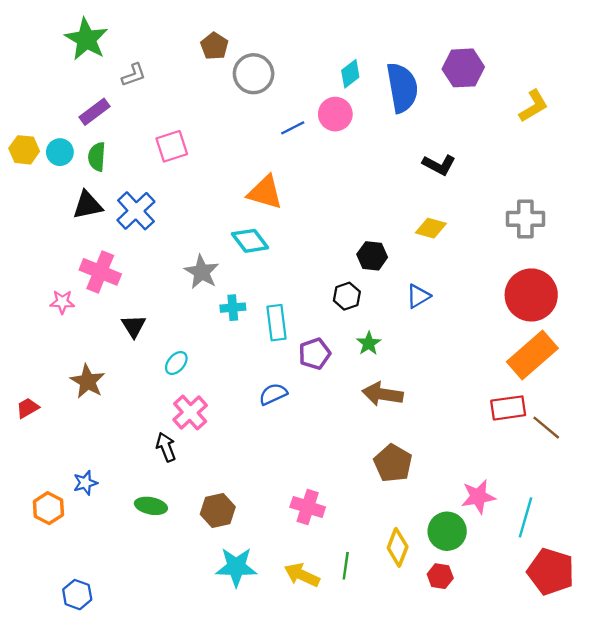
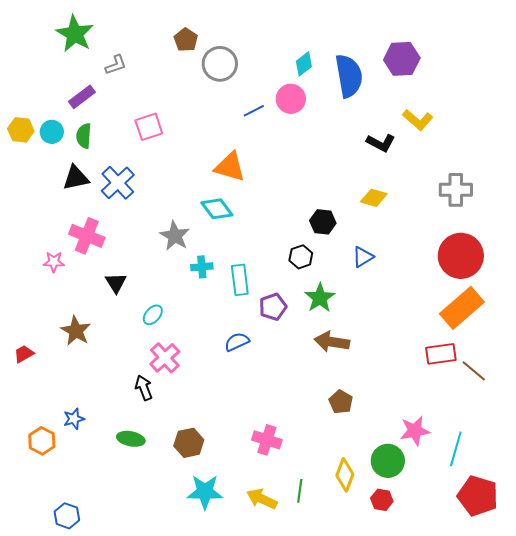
yellow L-shape: (534, 106) -> (418, 120), moved, turned 72
green star: (369, 343) -> (320, 298), size x1.4
brown pentagon: (393, 463) -> (341, 402), size x0.7

